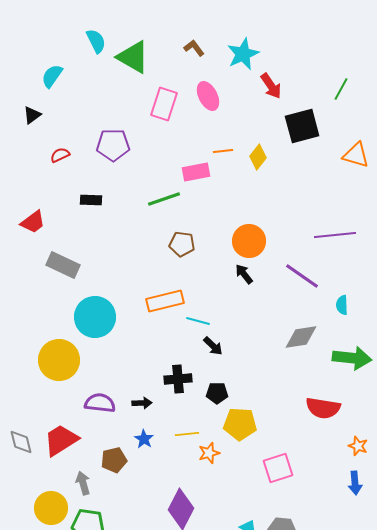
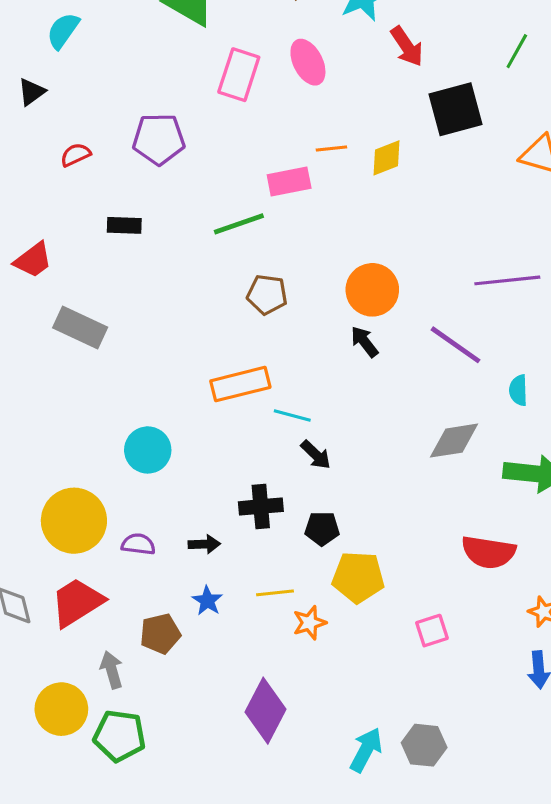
yellow diamond: (258, 157) -> (386, 158), turned 30
cyan circle: (95, 317) -> (148, 450), moved, size x0.7
yellow circle: (59, 360) -> (74, 521), moved
purple semicircle: (100, 403) -> (138, 544), size x0.7
pink square: (278, 468) -> (432, 631), moved, size x0.7

